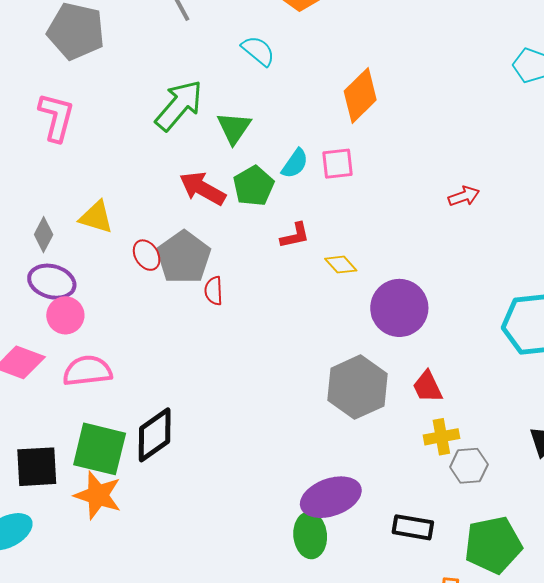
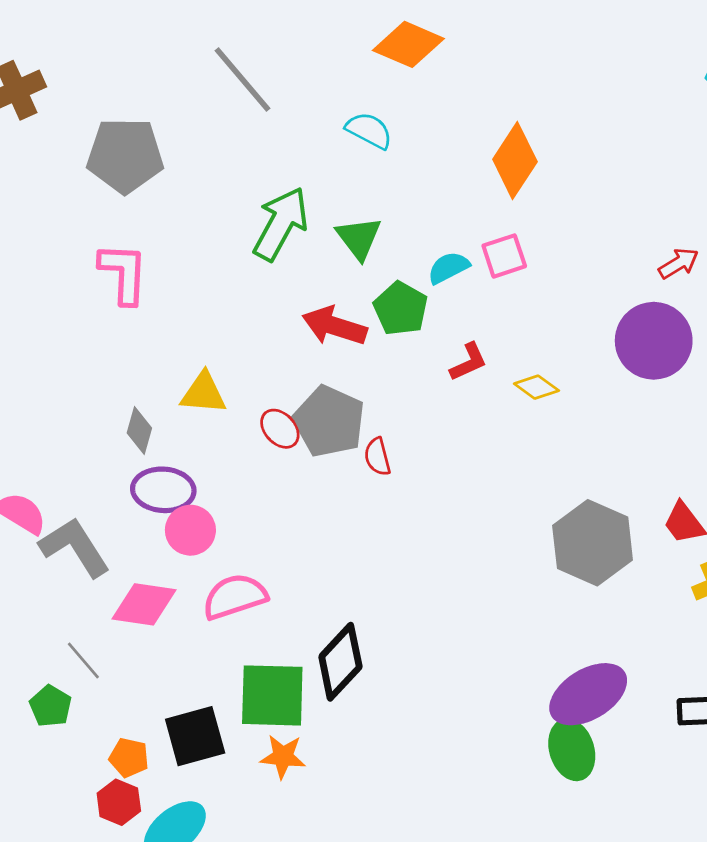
cyan semicircle: (295, 164) -> (448, 268), turned -140
purple circle: (399, 308) -> (654, 341), moved
orange star: (98, 495) -> (283, 757), size x0.7

